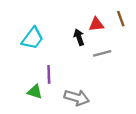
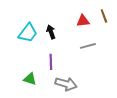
black arrow: (79, 37) -> (51, 32), moved
purple line: (49, 74) -> (51, 62), moved

